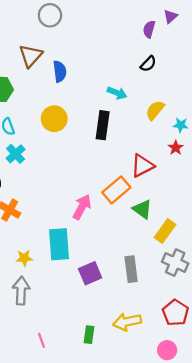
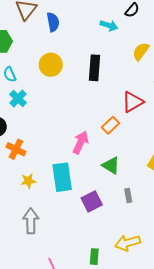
cyan arrow: (117, 93) -> (109, 25), moved
orange rectangle: (116, 190) -> (111, 125), size x0.7
green triangle: (142, 209) -> (111, 165), moved
yellow star: (24, 258) -> (28, 181), moved
gray rectangle: (131, 269) -> (128, 195), size x0.6

